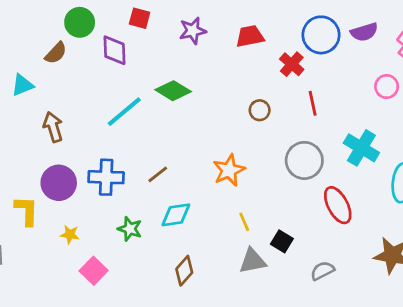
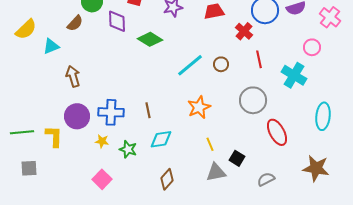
green diamond: (173, 91) -> (150, 39), moved
cyan line: (124, 112) -> (190, 65), moved
cyan cross: (361, 148) -> (294, 75), moved
brown line: (158, 174) -> (148, 110), turned -63
yellow star: (70, 234) -> (102, 141), moved

